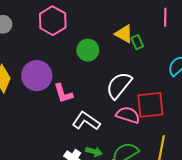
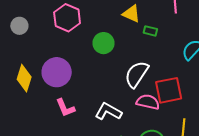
yellow triangle: (124, 34) -> (131, 14), moved
green rectangle: (137, 42) -> (150, 31), turned -48
pink L-shape: (63, 93) -> (65, 108), moved

